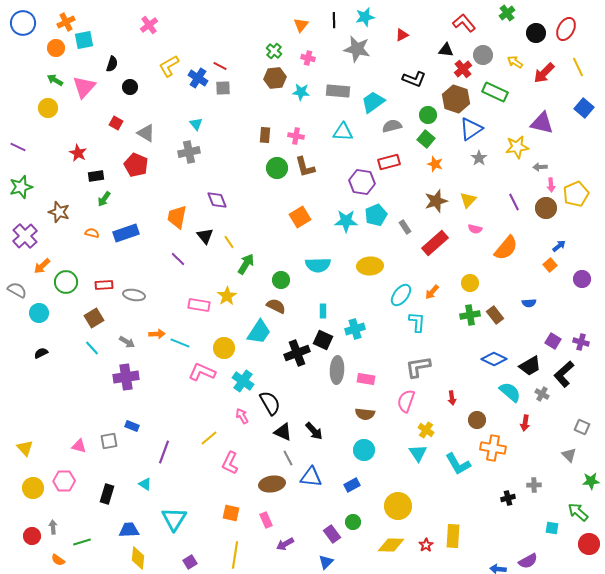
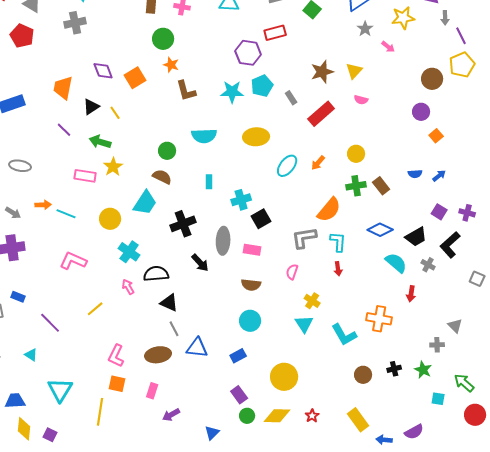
orange star: (435, 164) -> (171, 65), moved
brown L-shape: (305, 167) -> (186, 91), moved
gray arrow: (540, 167) -> (445, 18), moved, turned -88
pink arrow: (551, 185) -> (388, 47), moved, turned -48
purple line: (514, 202) -> (461, 36), moved
orange square: (300, 217) -> (135, 78), moved
black triangle: (205, 236) -> (91, 107), turned 36
blue arrow: (559, 246) -> (439, 176), moved
orange semicircle: (506, 248) -> (329, 210), moved
green arrow: (246, 264) -> (100, 142), moved, turned -105
purple circle: (582, 279) -> (421, 112), moved
cyan L-shape: (417, 322) -> (338, 242), moved
black square: (323, 340) -> (261, 219), moved, turned 36
pink L-shape: (202, 372) -> (73, 261), moved
pink semicircle: (406, 401) -> (292, 272), size x0.7
black semicircle: (270, 403) -> (156, 274), turned -65
brown circle: (477, 420) -> (363, 375), moved
gray square: (582, 427) -> (477, 279), moved
black arrow: (314, 431) -> (200, 263), moved
purple line: (164, 452) -> (50, 323), turned -65
pink L-shape: (230, 463) -> (116, 356), moved
green star: (591, 481) -> (423, 370), moved, turned 30
gray cross: (534, 485) -> (437, 345), moved
pink rectangle: (266, 520) -> (152, 391), turned 42
green circle: (353, 522) -> (247, 416), moved
purple rectangle: (332, 534) -> (239, 395), moved
yellow rectangle: (453, 536) -> (358, 420), moved, turned -40
yellow line: (235, 555) -> (100, 412), moved
purple square: (190, 562) -> (50, 435), moved, turned -32

